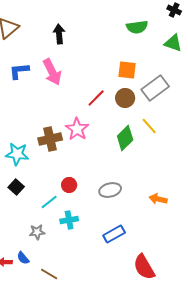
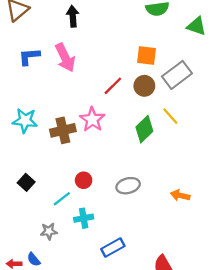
cyan star: (17, 154) -> (25, 121), moved
blue rectangle: (114, 234) -> (113, 248), moved

